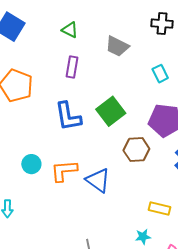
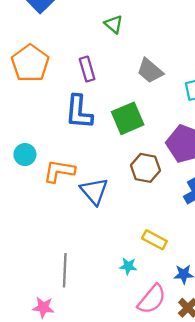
green triangle: (70, 30) -> (114, 24), moved
gray trapezoid: (117, 46) -> (150, 71), moved
purple rectangle: (72, 67) -> (87, 69), moved, turned -40

